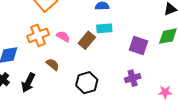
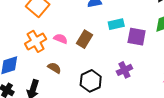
cyan rectangle: (104, 28) -> (116, 24), moved
purple cross: (133, 78) -> (124, 70), moved

